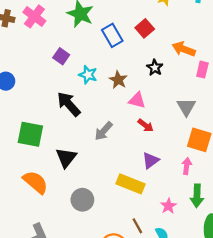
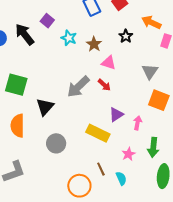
black arrow: (69, 104) -> (25, 34), moved
red arrow: (146, 125) -> (104, 85), moved
gray arrow: (104, 131) -> (78, 87), size x1.4
pink arrow: (187, 166) -> (137, 123), moved
orange semicircle: (36, 182) -> (18, 126), turned -135

